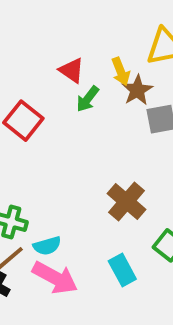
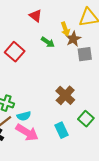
red triangle: (72, 70) -> (36, 16), moved
green arrow: (88, 99) -> (48, 42), turned -96

